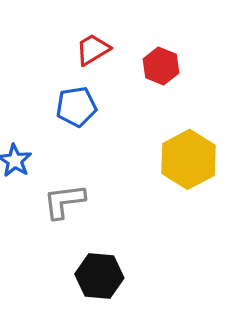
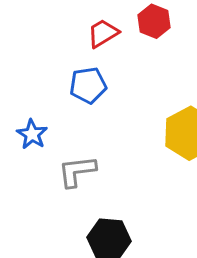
red hexagon: (161, 66) -> (154, 21), moved

